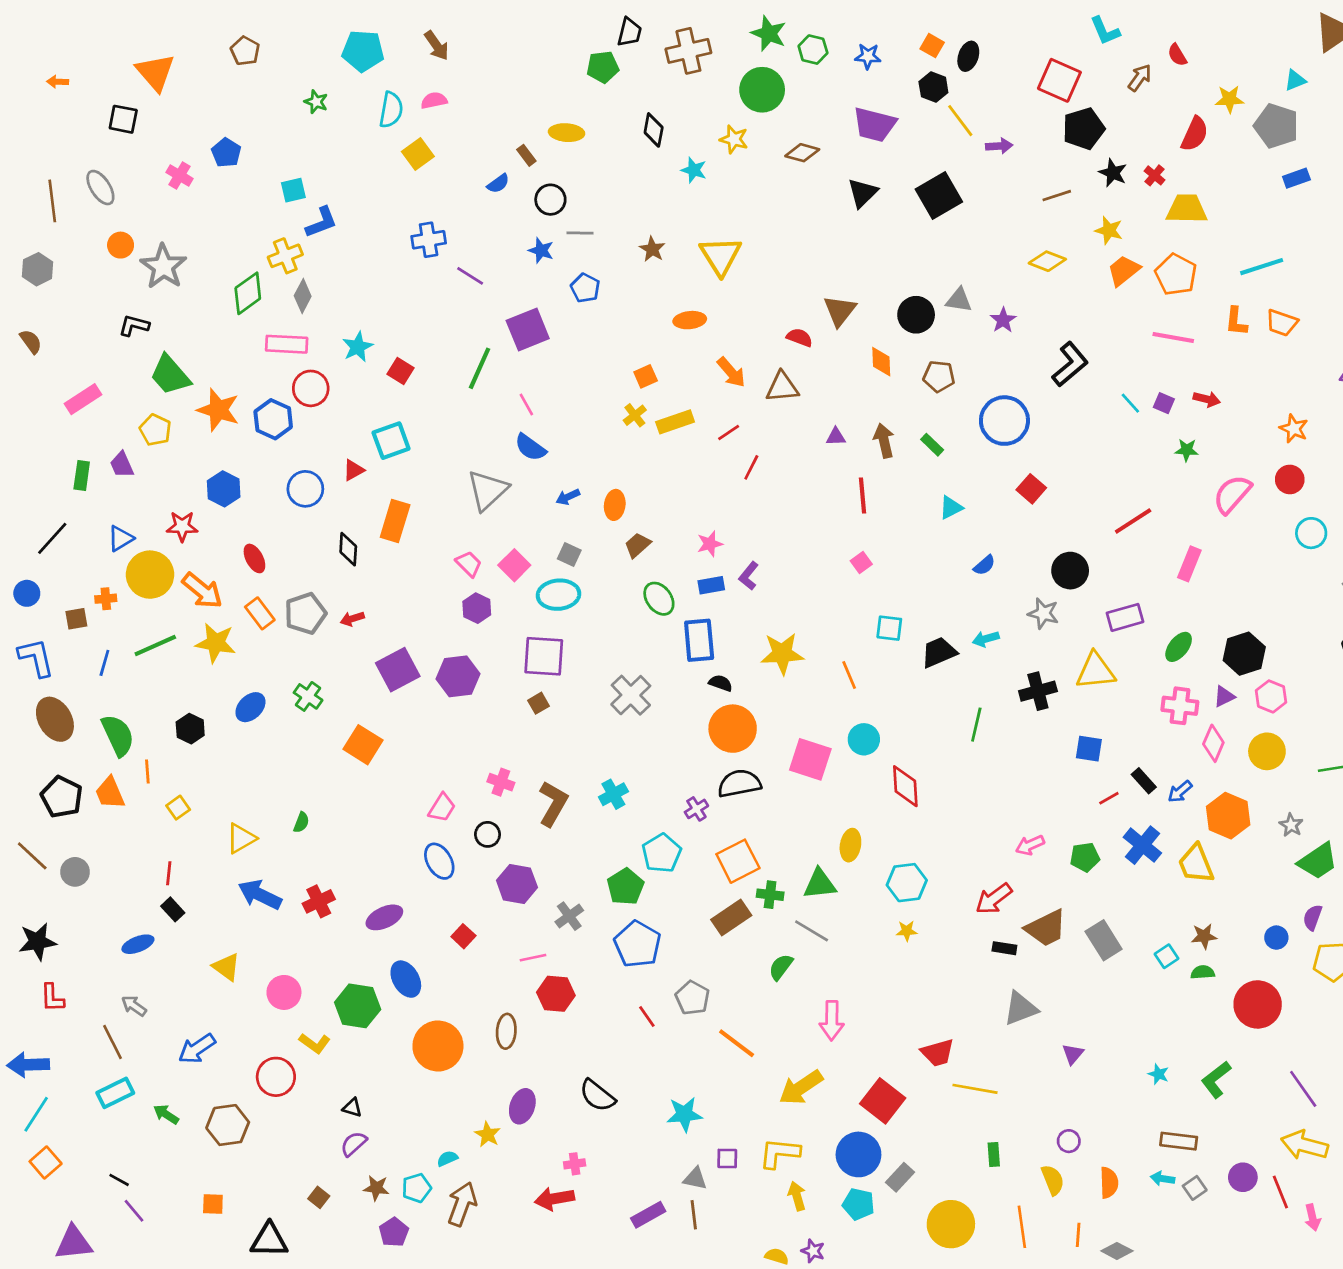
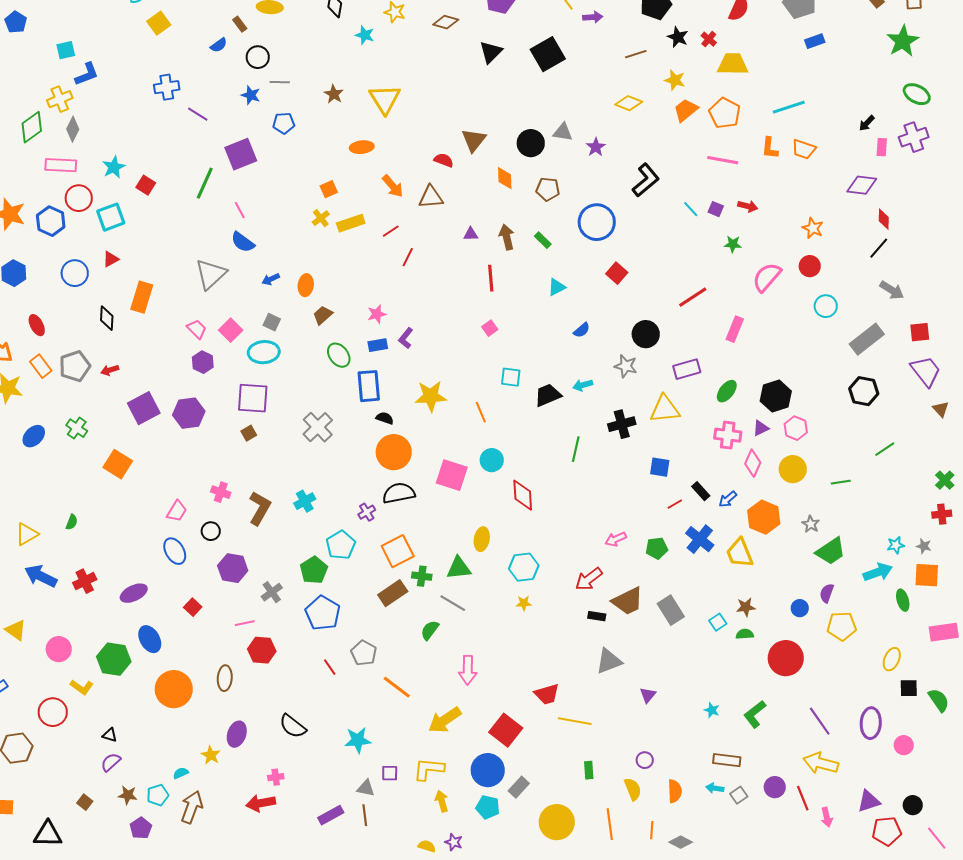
blue pentagon: (585, 288) -> (284, 123), turned -30
cyan square: (391, 441) -> (111, 217), moved

